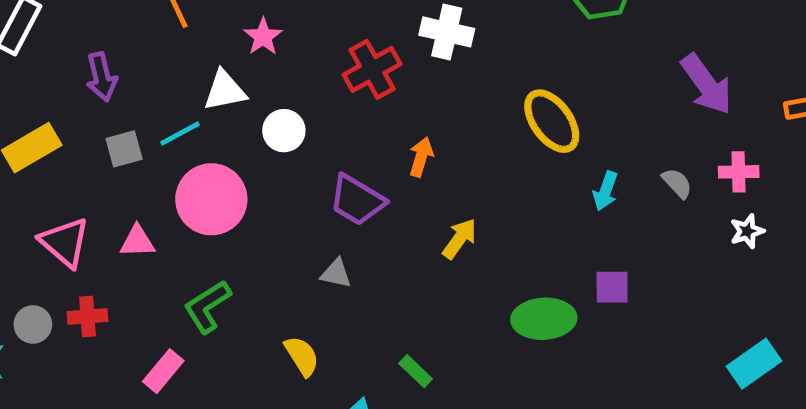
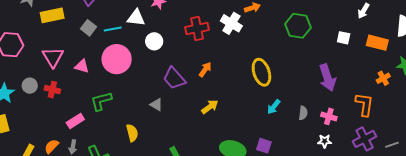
gray square: (124, 149) -> (89, 28), turned 35
gray semicircle: (677, 183) -> (303, 113), turned 32

